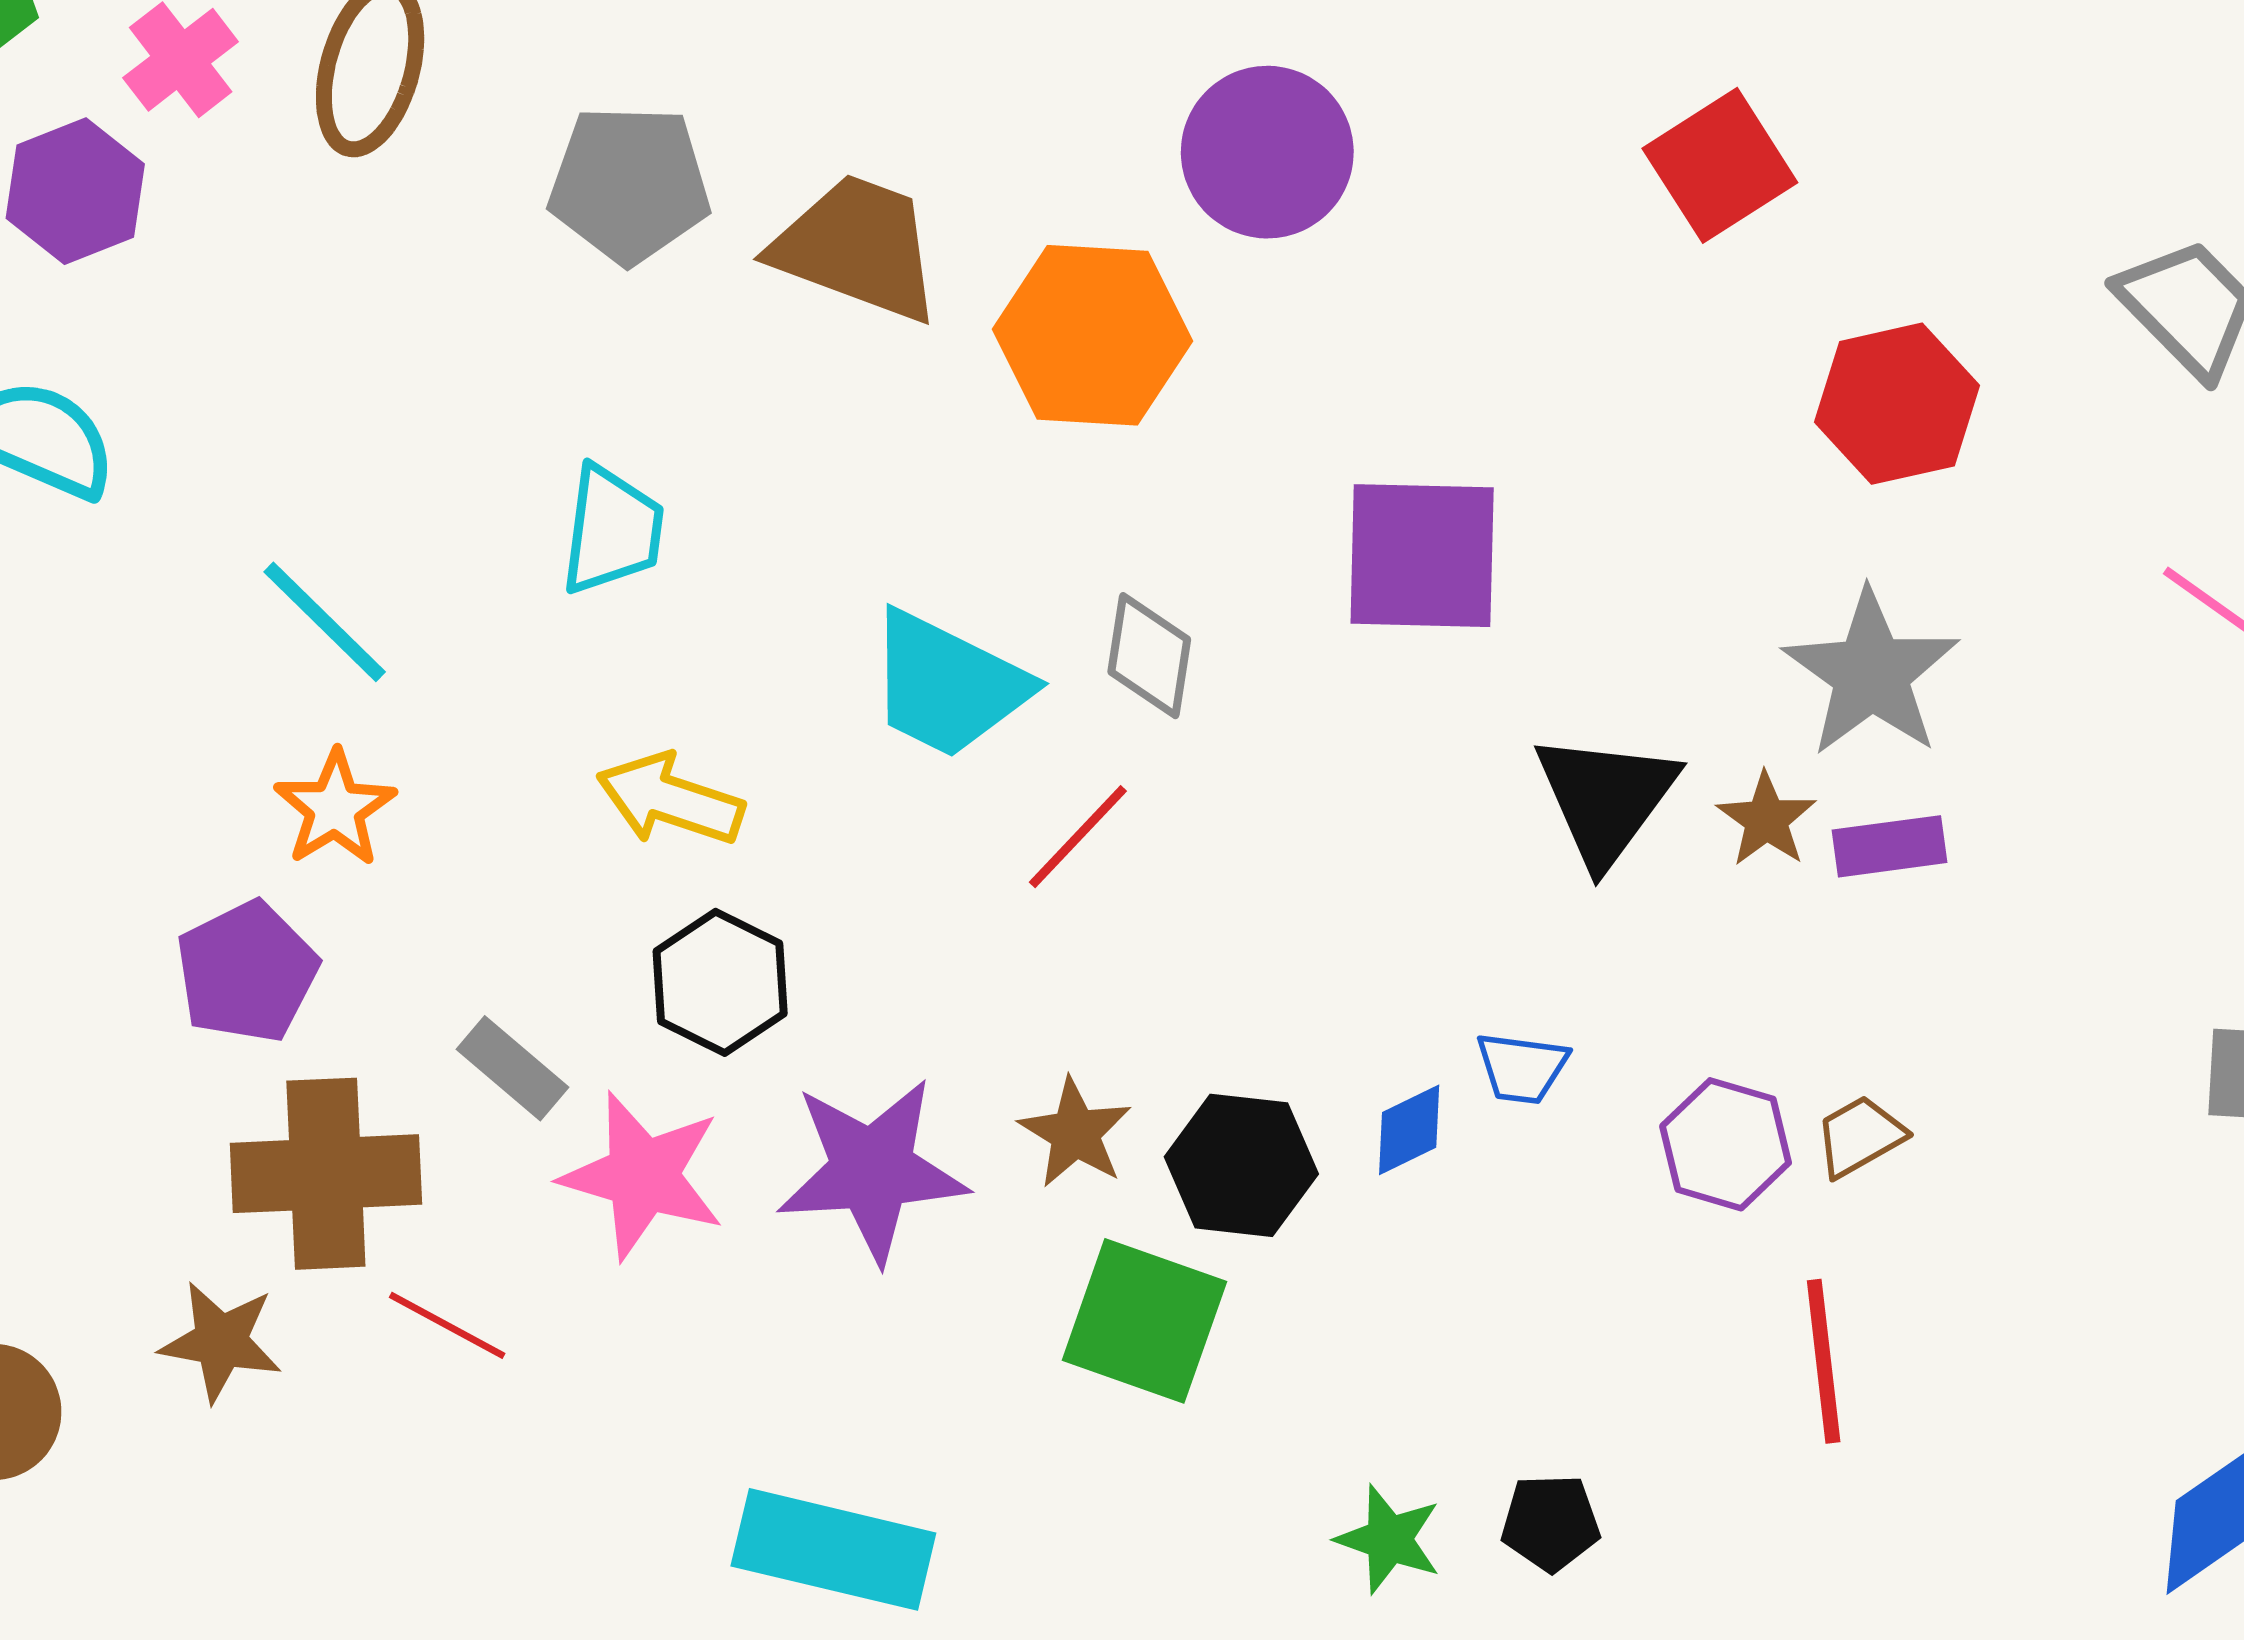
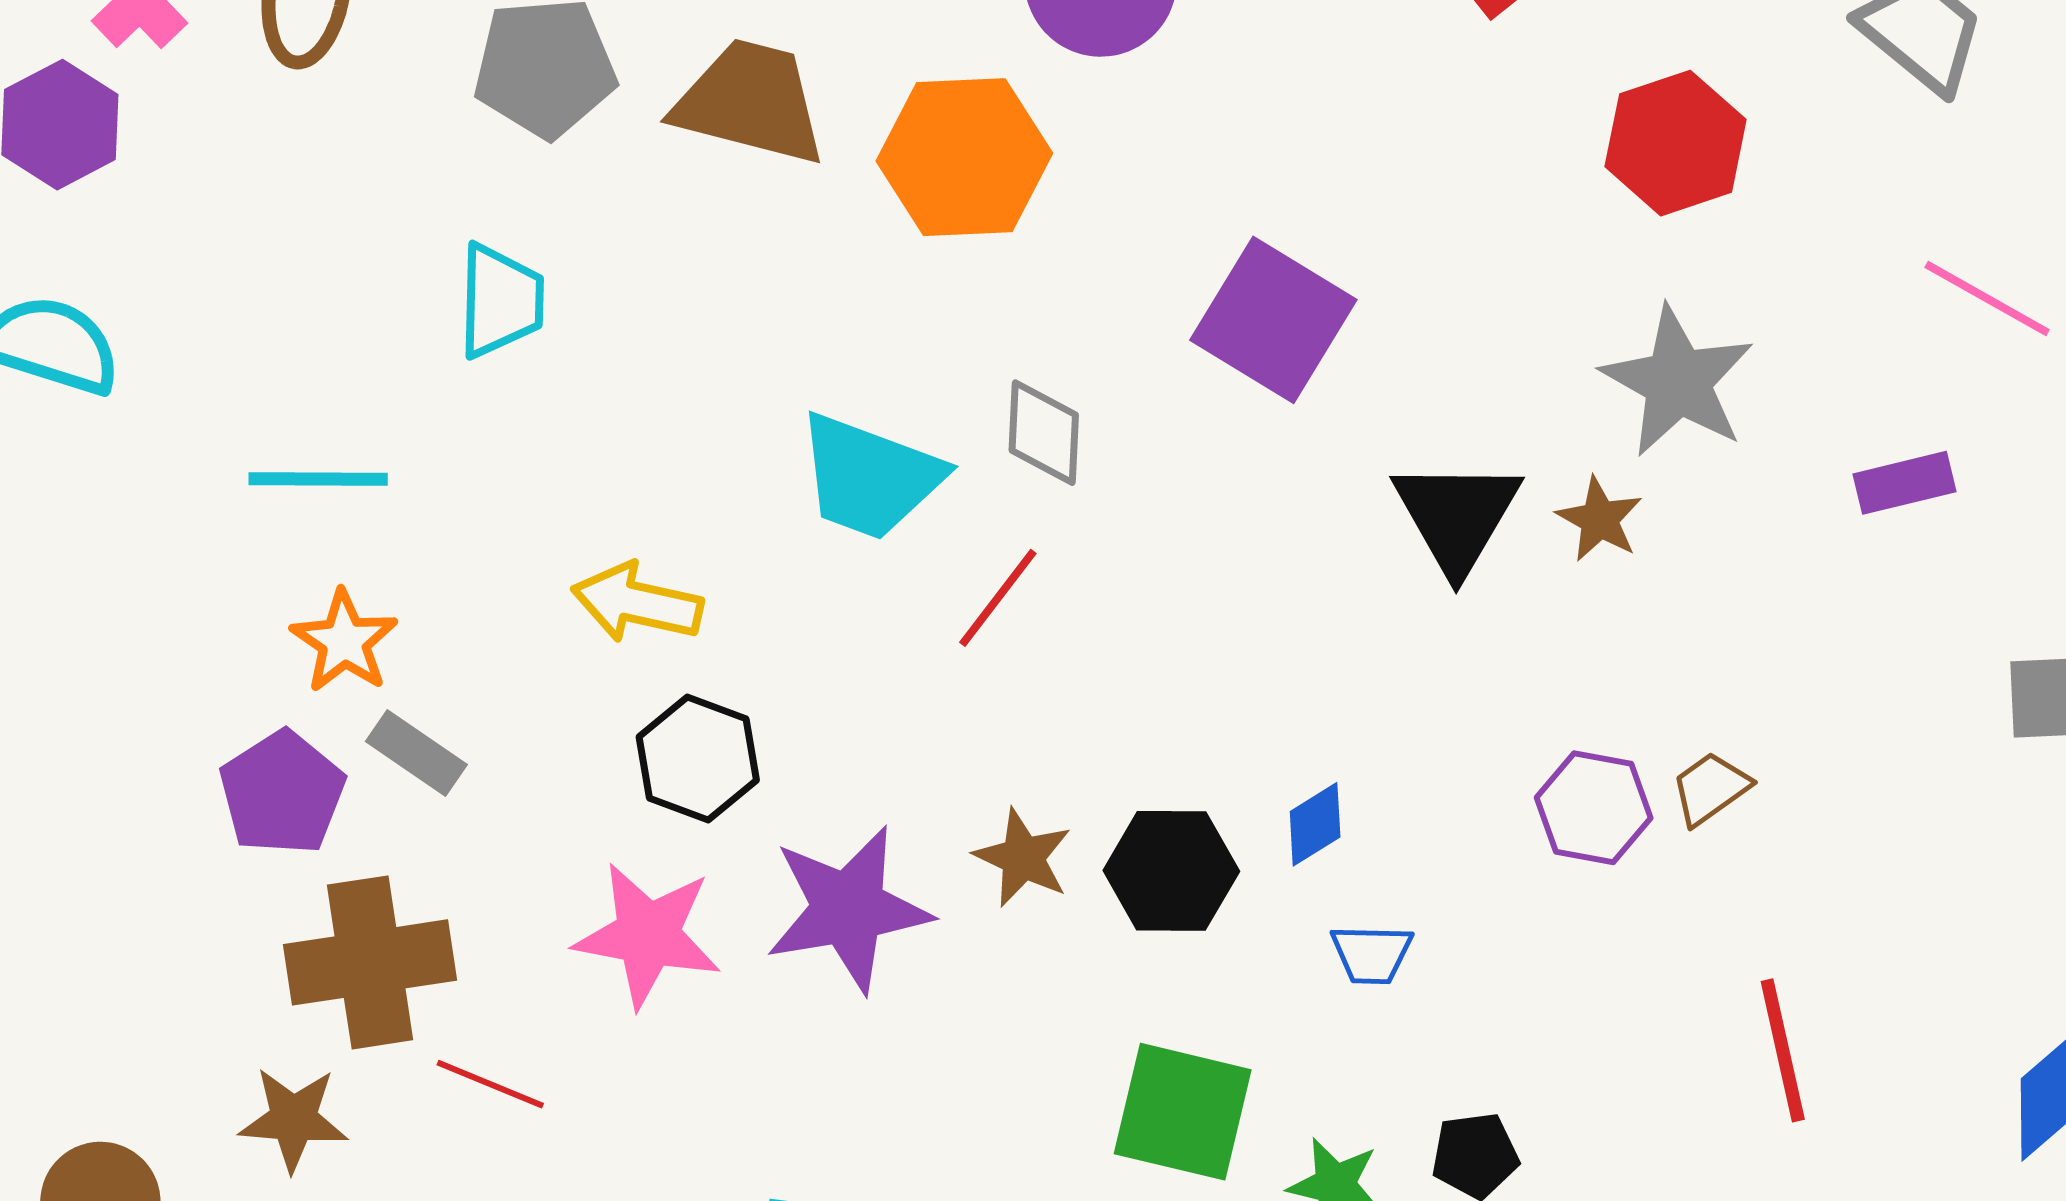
cyan trapezoid: (612, 530) -> (500, 301), moved
purple square: (1422, 556) -> (1273, 320), turned 36
cyan line: (325, 622) -> (318, 479), turned -38
purple rectangle: (1890, 846) -> (1905, 483), moved
gray rectangle: (512, 1068) -> (416, 753), moved
blue trapezoid: (1522, 1068) -> (1372, 954), moved
green square: (1144, 1321) -> (1183, 1112), moved
red line: (1824, 1361) -> (1783, 1050), moved

